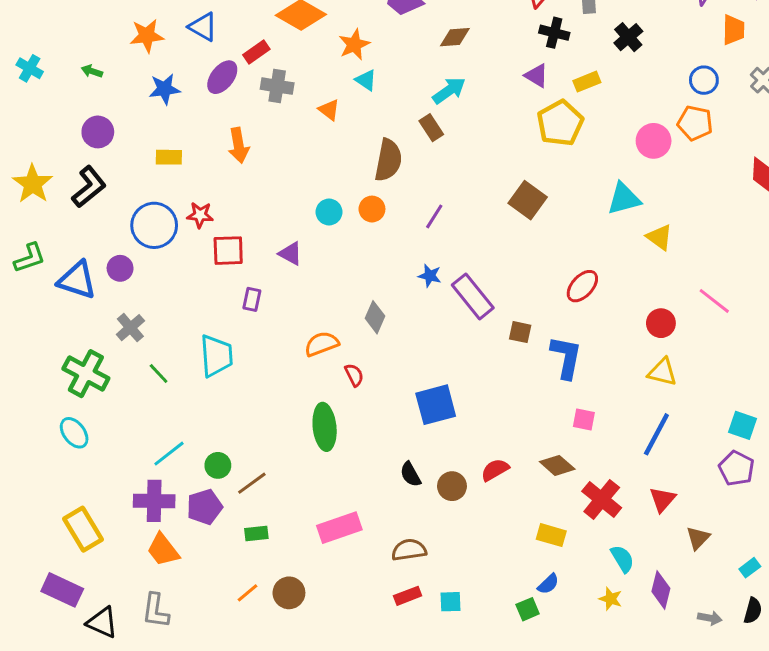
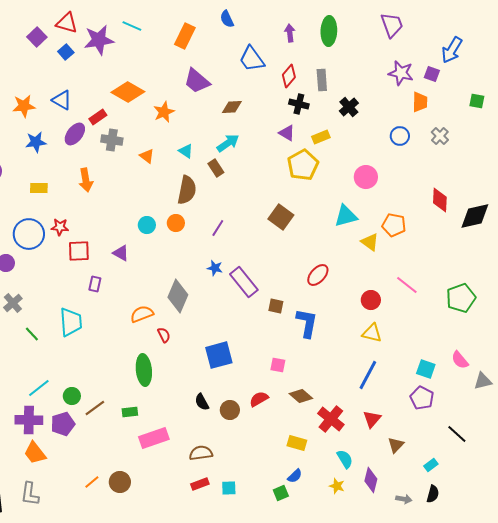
cyan triangle: (366, 80) -> (186, 151), moved
orange pentagon: (695, 123) -> (394, 225), moved
gray diamond: (375, 317) -> (178, 296), size x1.5
pink square: (584, 419) -> (278, 365), moved
green rectangle: (256, 534) -> (130, 412), moved

